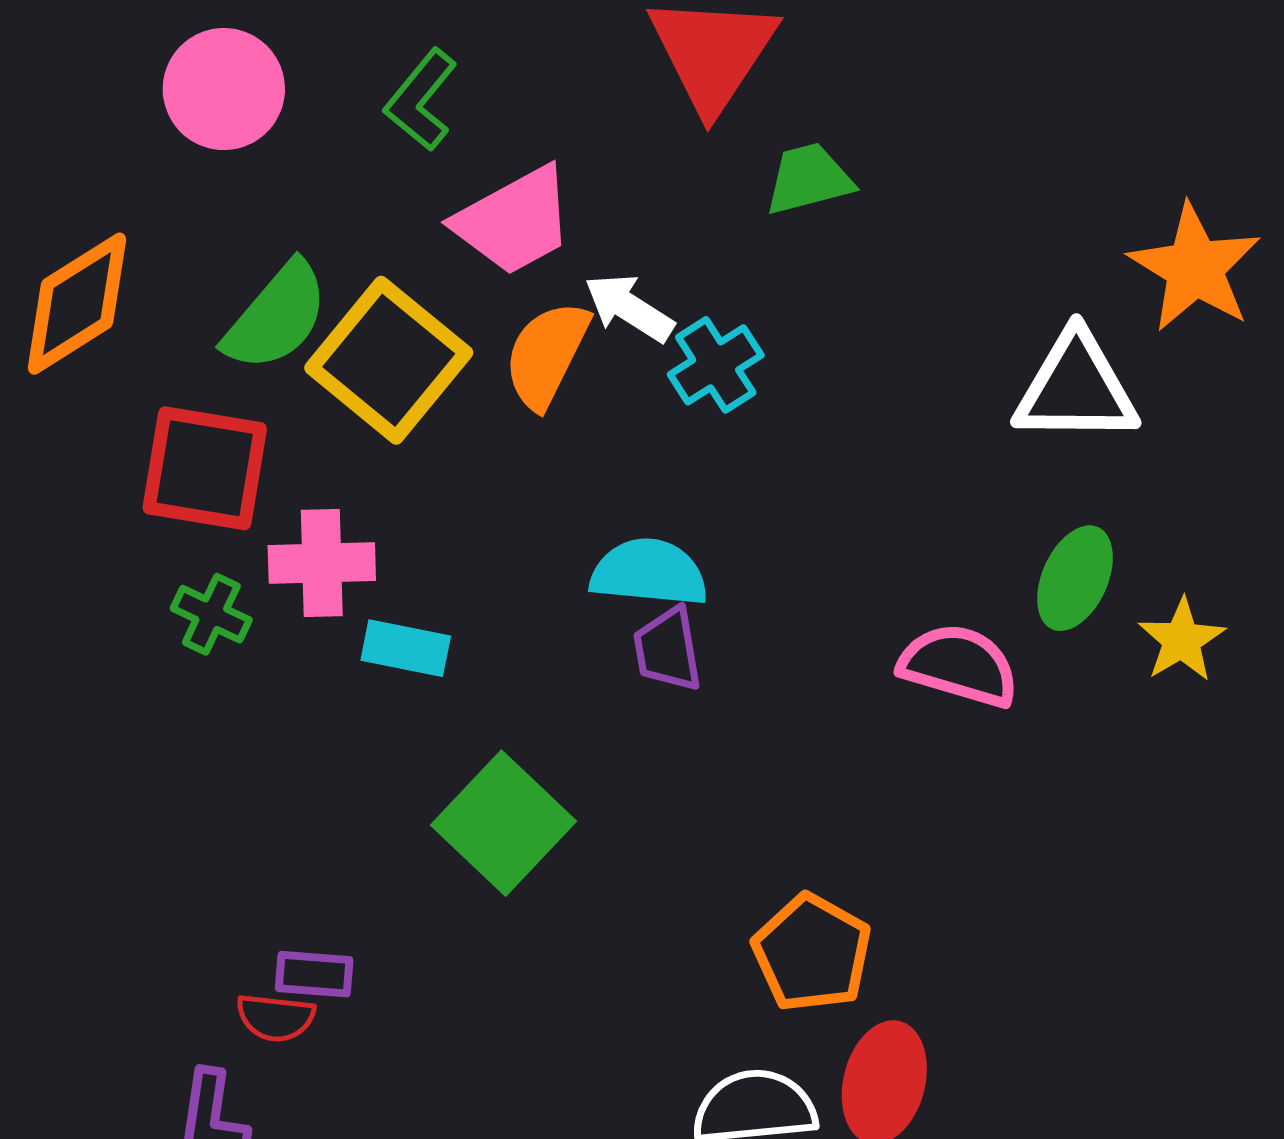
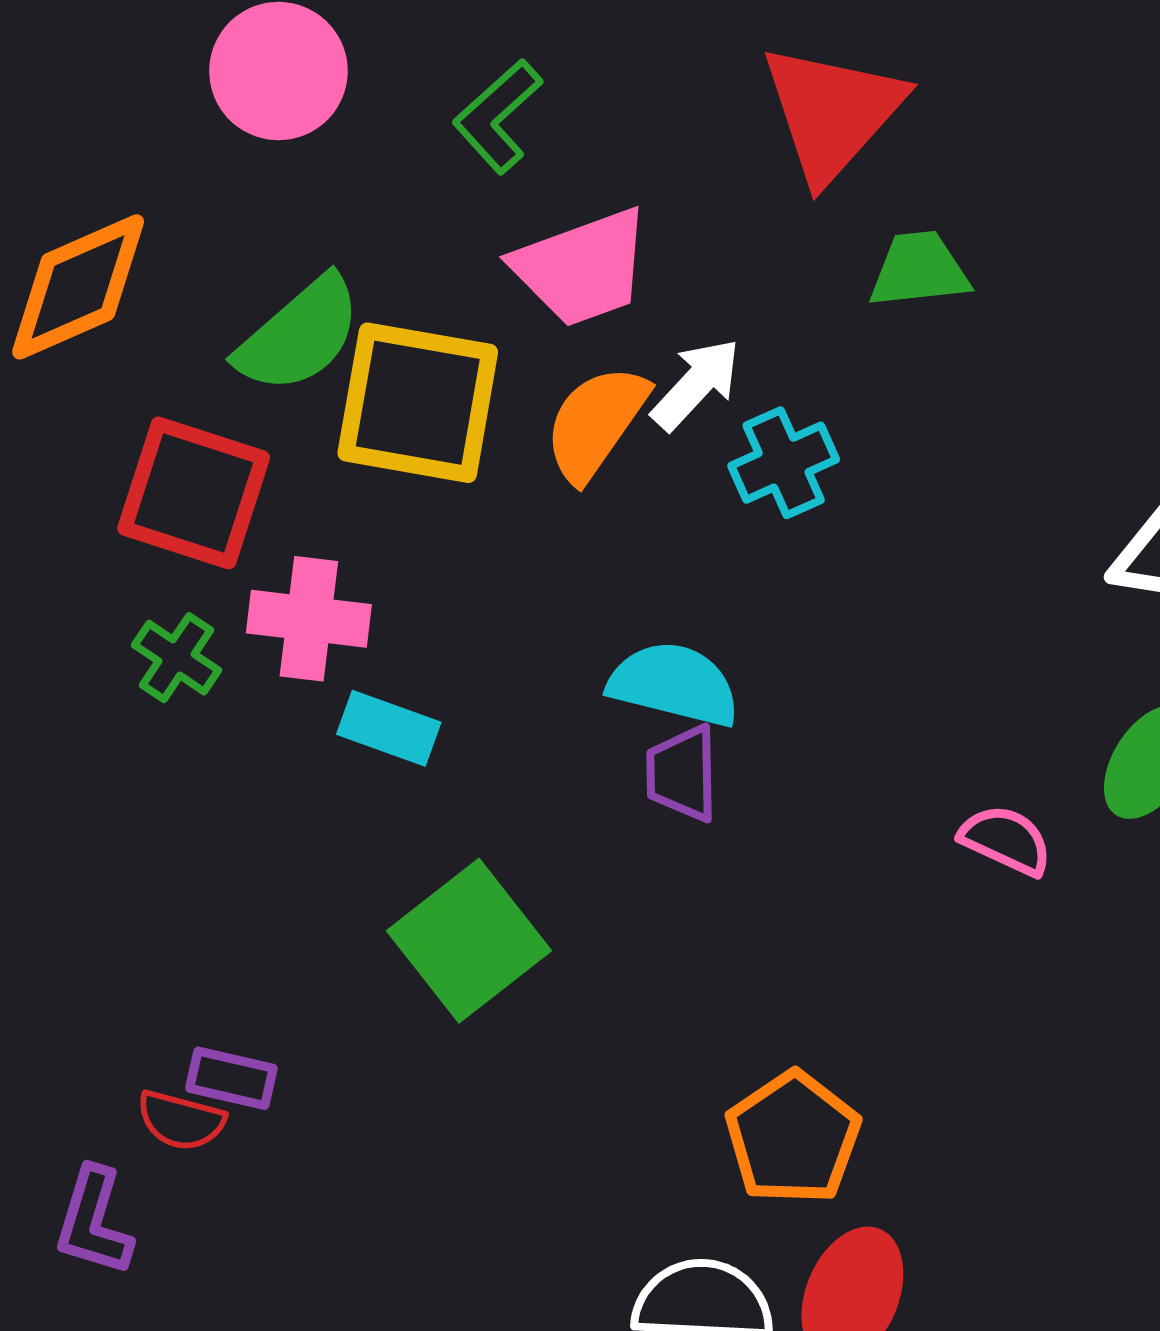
white arrow: (629, 308) -> (696, 384), turned 92
yellow square: (389, 360) -> (418, 403), turned -38
pink semicircle: (959, 665) -> (1006, 840), size x0.7

